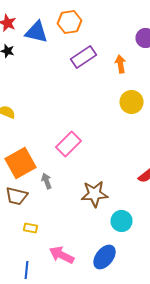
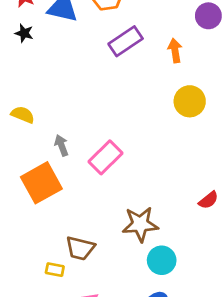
gray arrow: (46, 181) -> (61, 145), moved
brown trapezoid: (16, 196) -> (80, 248), moved
cyan circle: (122, 221) -> (162, 260), moved

